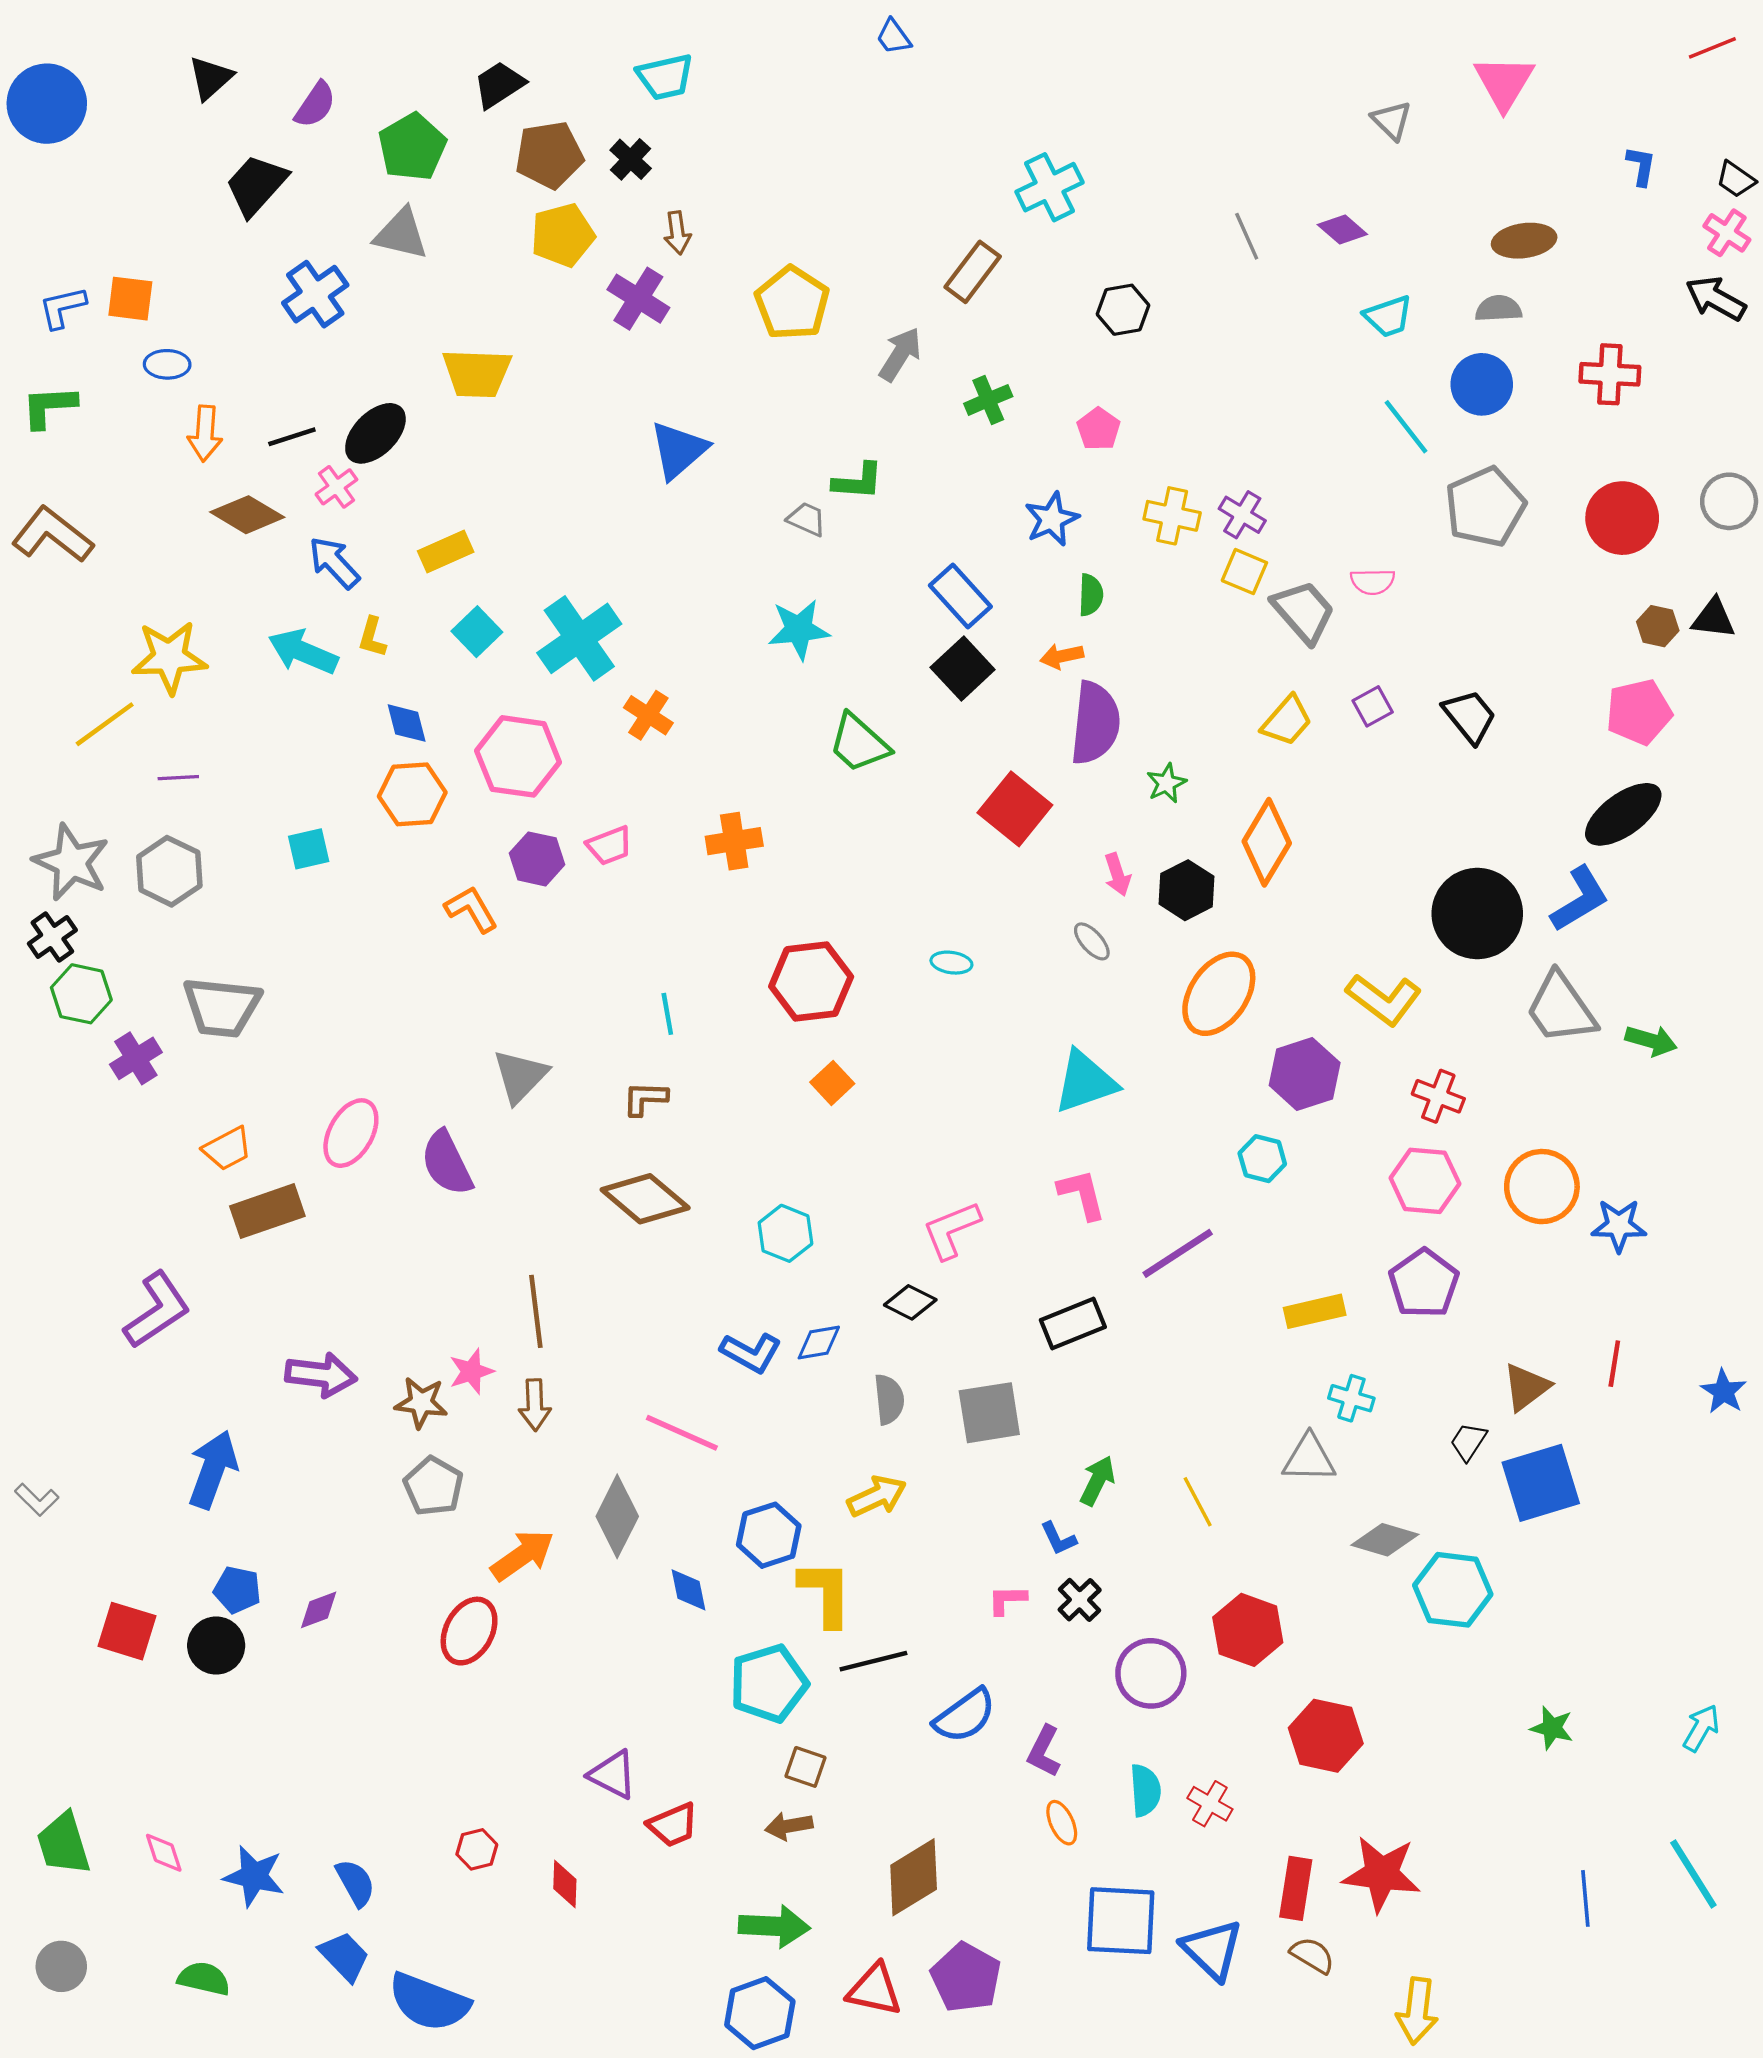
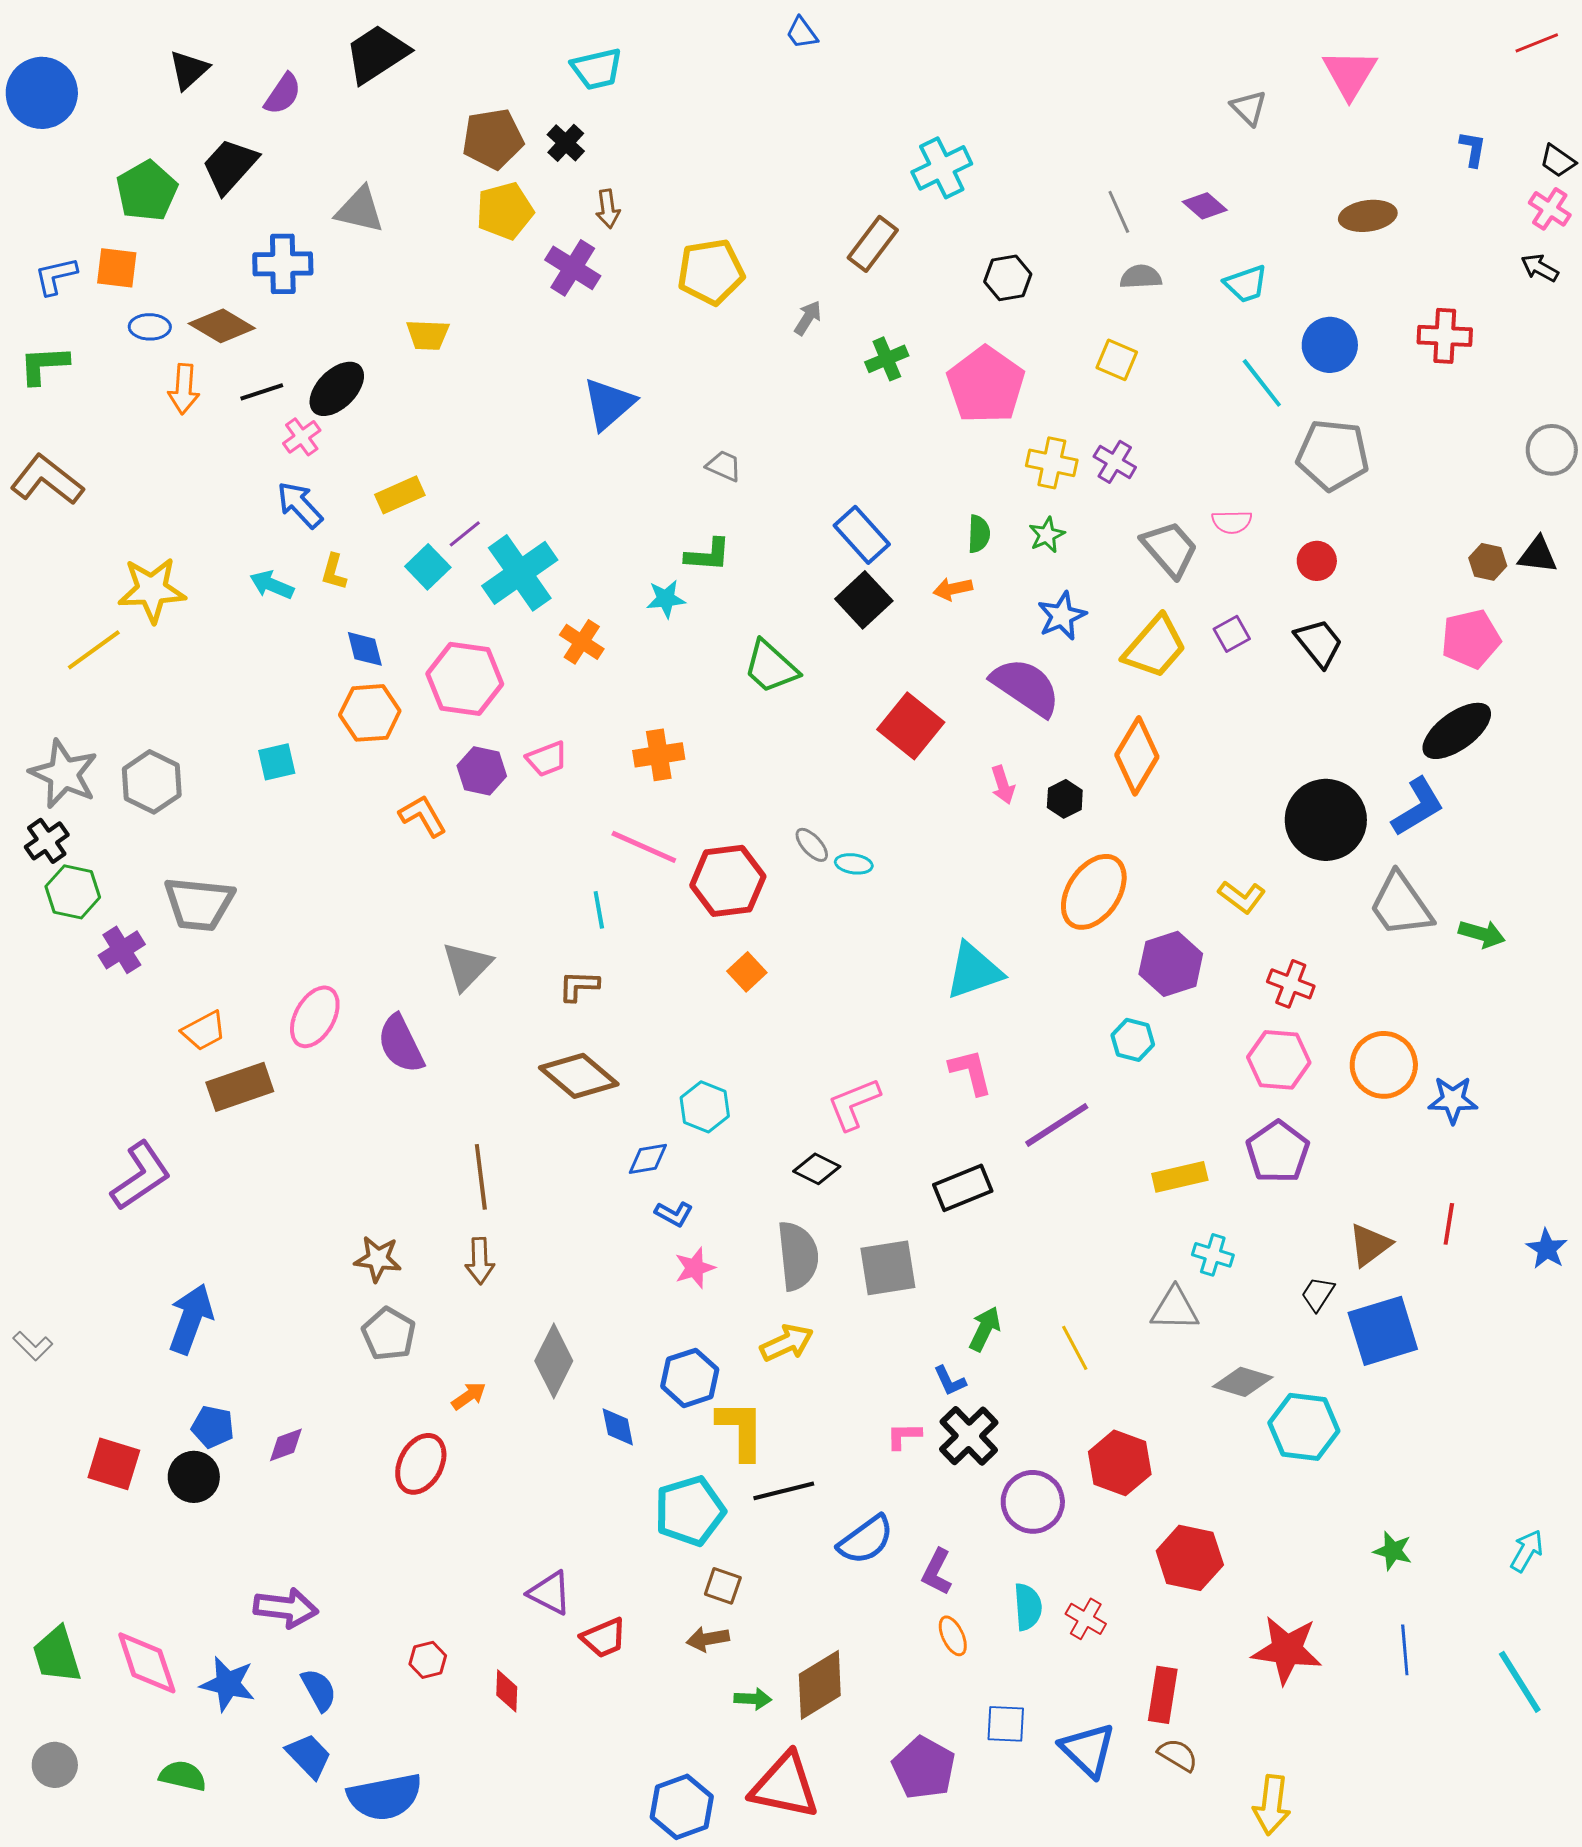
black trapezoid: (499, 85) -> (377, 54), moved, size x1.4
green pentagon: (412, 147) -> (147, 191), moved
blue cross: (315, 294) -> (283, 264), turned 34
black arrow: (1716, 299) -> (1540, 268), size x0.7
yellow pentagon: (792, 303) -> (711, 272), turned 30
gray semicircle: (1498, 309) -> (1141, 277), moved
gray arrow: (900, 354) -> (808, 318), size x0.7
yellow trapezoid: (477, 373) -> (428, 335), size x0.7
pink pentagon: (1099, 429) -> (986, 385), size x2.0
green L-shape: (858, 481) -> (708, 555), moved
gray pentagon: (1485, 507) -> (1333, 455), turned 30
brown diamond: (247, 515) -> (222, 326), moved
red circle: (1622, 518) -> (1317, 561), moved, size x0.6
blue star: (1052, 519) -> (1062, 616), moved
yellow square: (1244, 572) -> (1117, 360), moved
cyan star: (799, 629) -> (666, 599), moved, size x0.7
cyan arrow: (303, 652) -> (272, 585), size x0.7
yellow trapezoid: (1287, 721) -> (1155, 647), size x1.4
purple semicircle: (1095, 723) -> (1026, 687), moved, turned -62
purple line: (178, 778) -> (465, 534), moved, turned -36
green star: (1166, 783) -> (1047, 535), moved
black hexagon: (1187, 890) -> (1065, 799), size x0.7
gray ellipse: (1092, 941) -> (812, 845), moved
yellow L-shape: (1384, 999) -> (1242, 897), size x0.7
blue diamond: (819, 1342) -> (648, 1159), moved
blue L-shape: (751, 1353) -> (674, 1214), size x0.7
pink star: (471, 1371) -> (695, 1268), moved
purple arrow: (321, 1375) -> (286, 1608), moved
gray semicircle: (889, 1399) -> (798, 1256), size x1.5
pink line: (682, 1433) -> (644, 847), moved
orange arrow: (523, 1555) -> (469, 1396), size x0.6
black cross: (1080, 1600) -> (969, 1436), size x1.5
pink diamond: (164, 1853) -> (147, 1663), size x1.8
red star: (1381, 1874) -> (1287, 1650), moved
blue line: (1585, 1898) -> (1405, 1650), moved
blue square: (1121, 1921) -> (1006, 1724), size x0.6
green arrow: (774, 1926) -> (753, 1699), moved, size x0.6
purple pentagon: (966, 1978) -> (924, 1768), moved
red triangle: (875, 1990) -> (785, 1786), size x1.4
blue semicircle: (429, 2002) -> (385, 1797), turned -32

